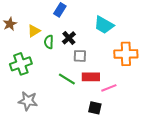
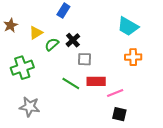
cyan trapezoid: (104, 25) -> (128, 26), moved
green semicircle: (49, 42) -> (52, 44), turned 48
orange cross: (126, 54) -> (133, 57), size x0.7
black square: (95, 108) -> (119, 114), moved

